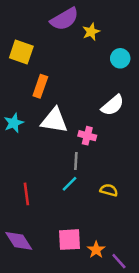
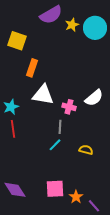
cyan circle: (120, 58) -> (95, 28), moved, size x1.5
white semicircle: (113, 105) -> (94, 98), moved
cyan star: (14, 123) -> (11, 107), moved
red line: (26, 194) -> (13, 129), moved

